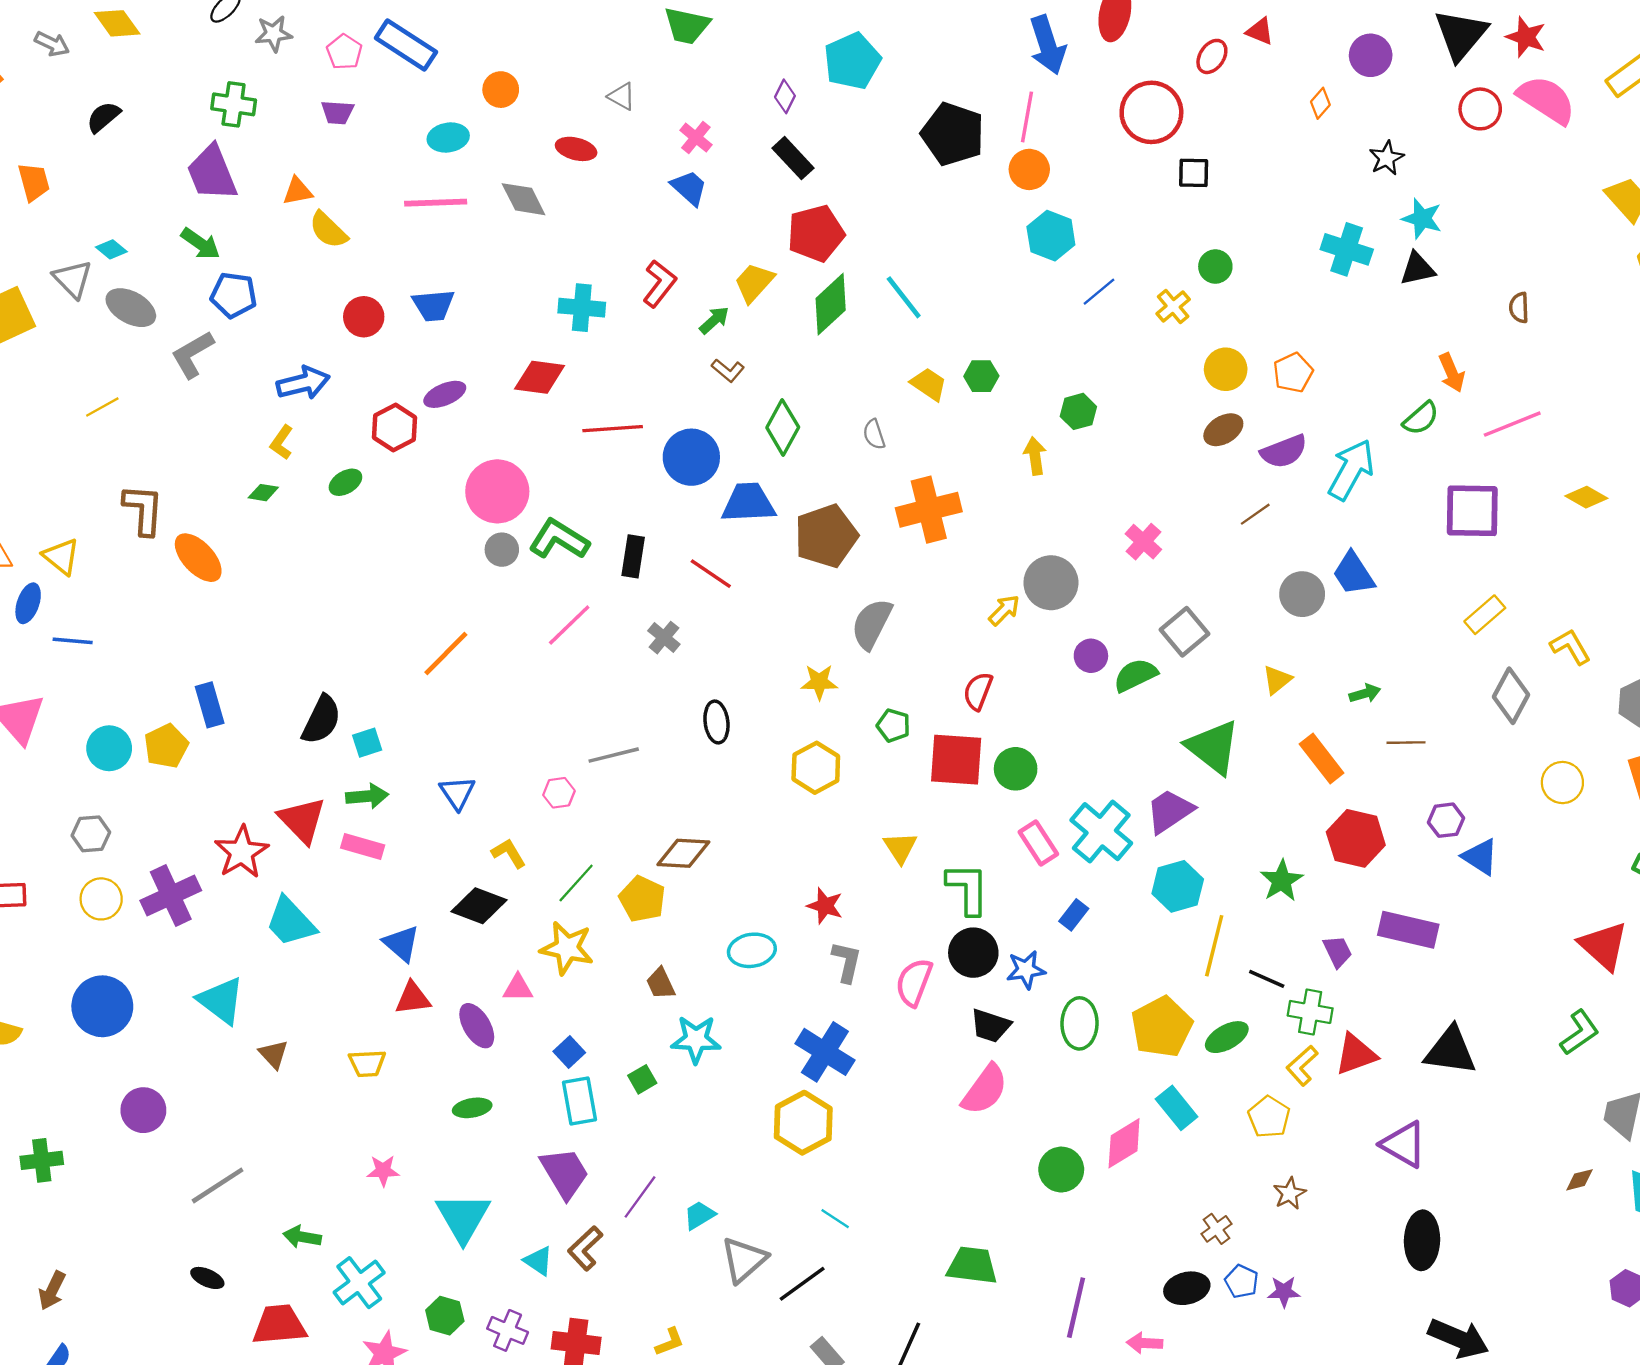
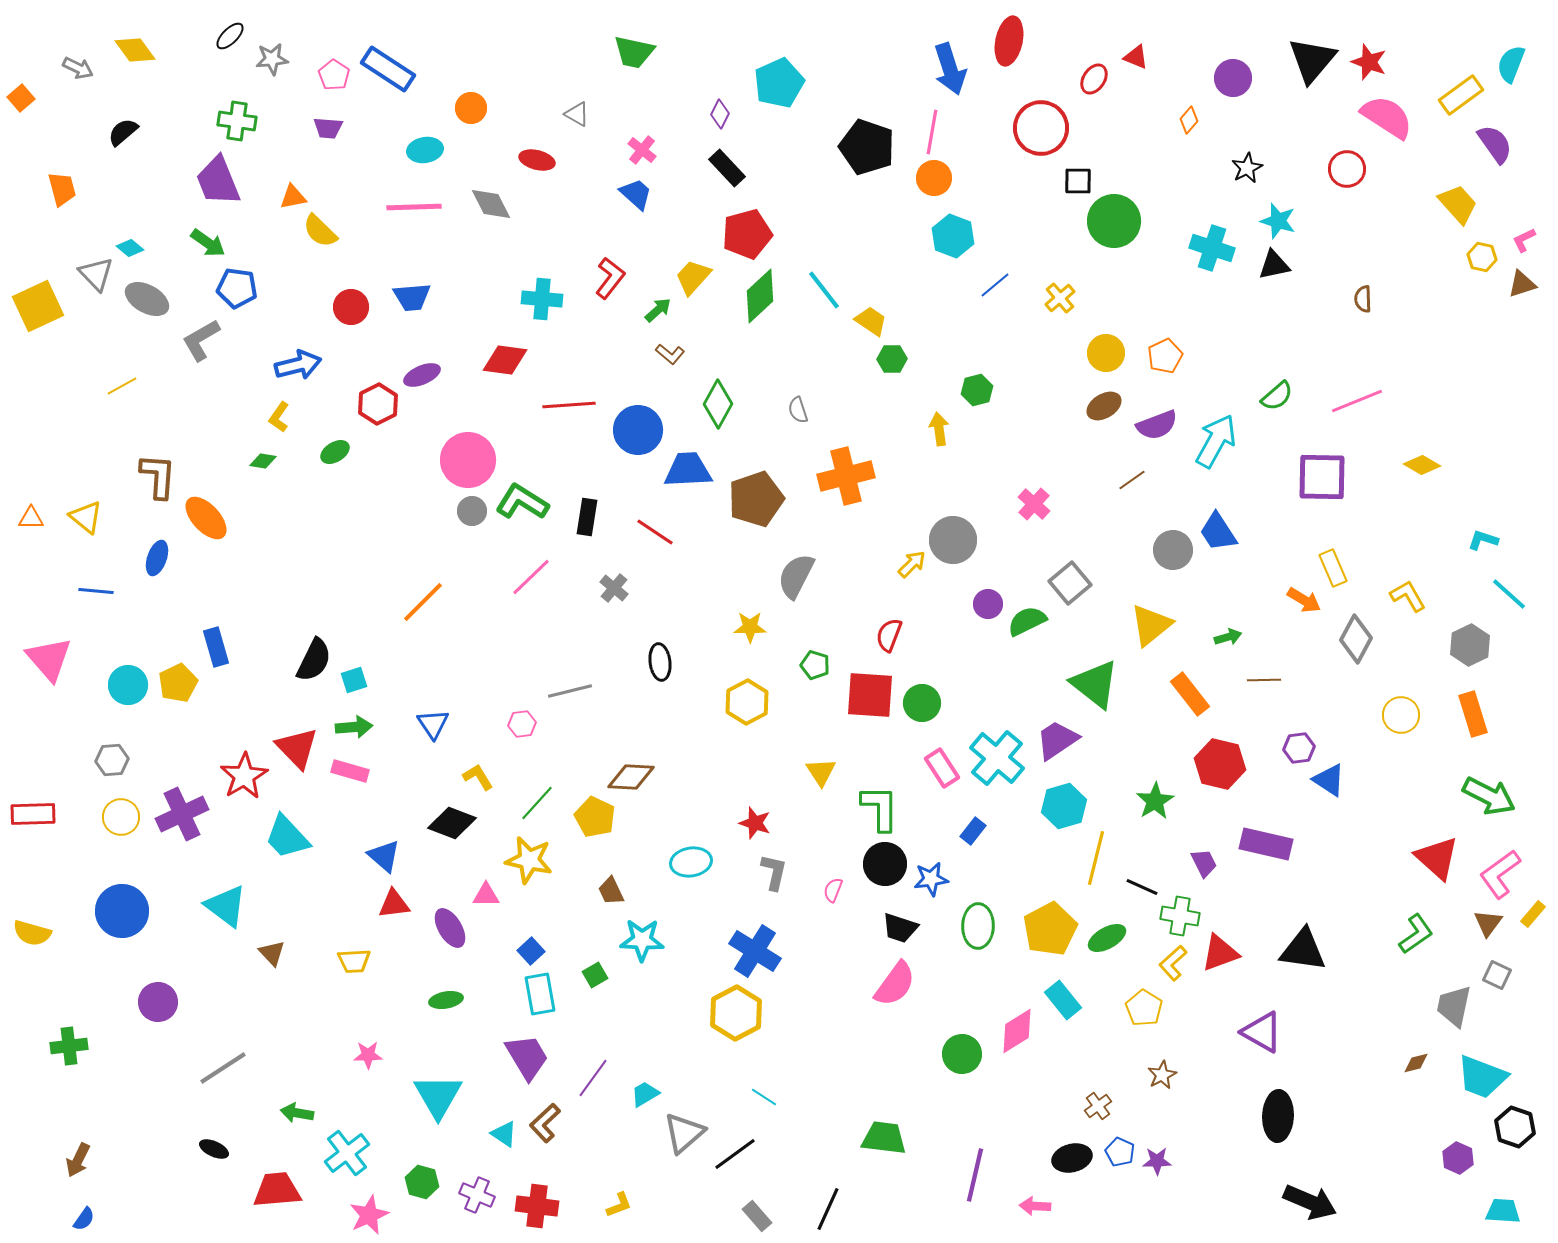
red circle: (1480, 109) -> (1347, 169), moved
green circle: (1215, 267) -> (1114, 221), moved, size x1.8
orange arrow: (1452, 373) -> (1304, 600), moved, turned -36
yellow trapezoid: (929, 384) -> (871, 321), moved
blue ellipse: (28, 603) -> (157, 558), moved
yellow rectangle: (1485, 615) -> (1333, 568), turned -72
yellow triangle: (1277, 680) -> (1151, 625), size x1.6
pink semicircle: (914, 982) -> (833, 890), size x0.6

